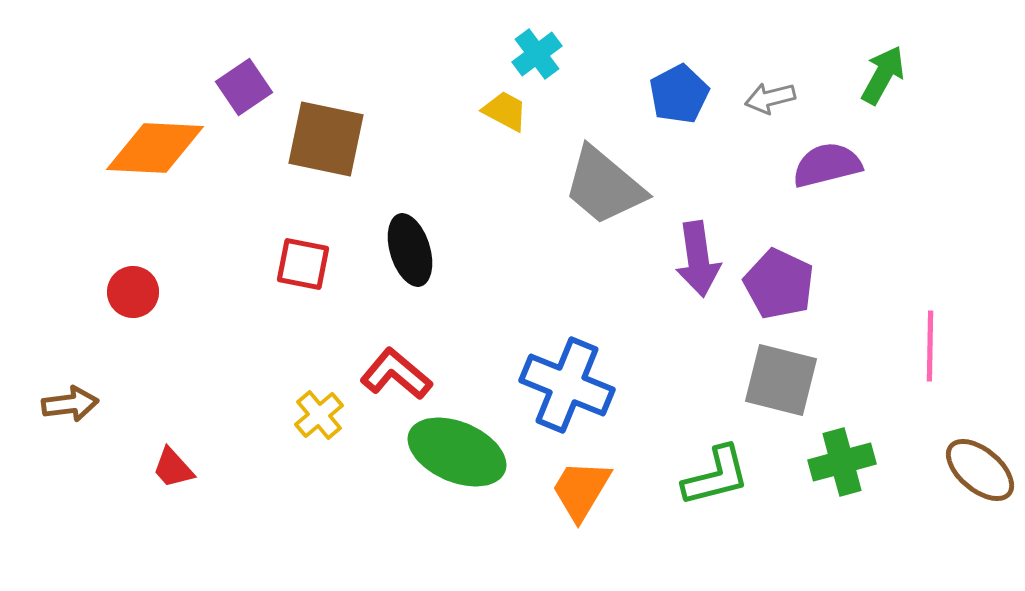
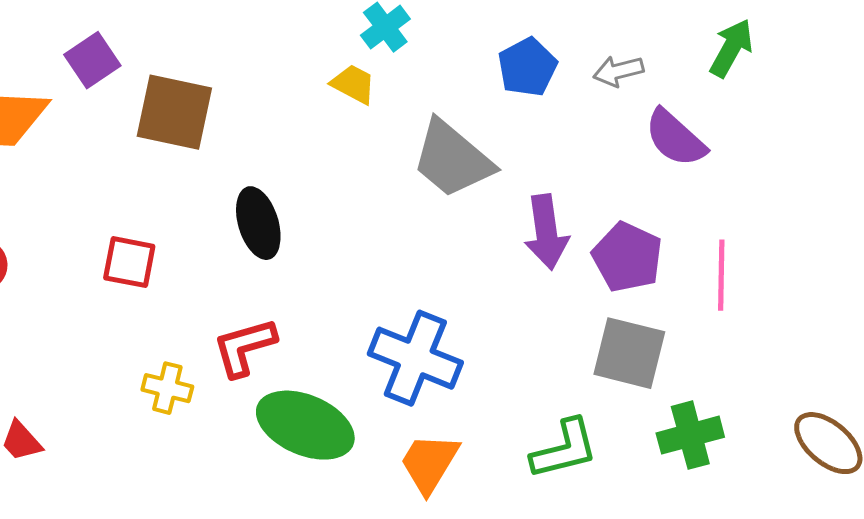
purple semicircle: (827, 165) -> (675, 138), turned -124
red square: (303, 264) -> (129, 262), moved
pink line: (930, 346) -> (721, 275), moved
red L-shape: (396, 374) -> (244, 347), turned -56
yellow cross: (319, 415) -> (167, 388), turned -36

